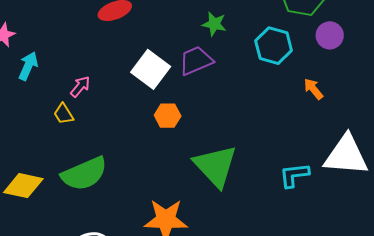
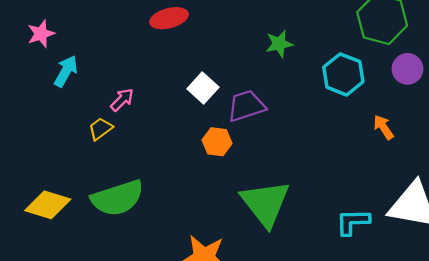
green star: (214, 24) -> (279, 44), turned -30
purple trapezoid: (196, 61) -> (246, 106), moved
white square: (151, 69) -> (203, 88), size x0.7
yellow trapezoid: (64, 114) -> (100, 129), turned 80

